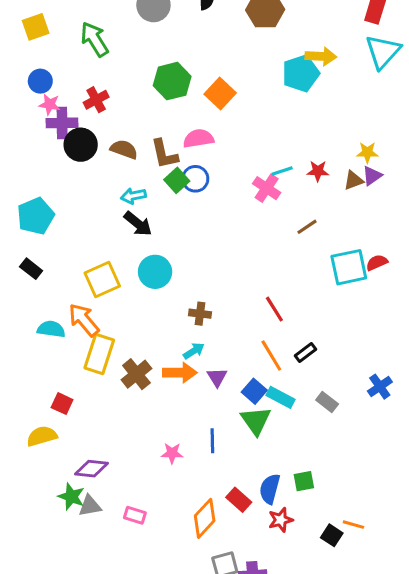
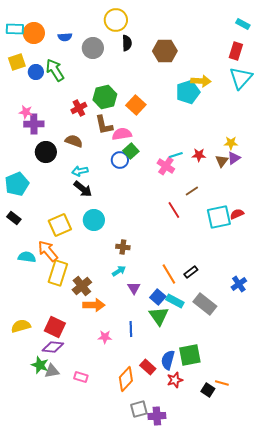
blue circle: (40, 81) -> (36, 72), moved
red cross: (96, 100) -> (79, 108), moved
black circle: (81, 145) -> (46, 152), moved
brown L-shape: (164, 154) -> (104, 125), moved
green square: (177, 180) -> (131, 151), moved
brown triangle: (353, 180) -> (222, 161), turned -32
red line: (274, 309) -> (174, 210), moved
orange arrow: (180, 373) -> (94, 305), moved
blue cross: (380, 387) -> (239, 284), moved
gray rectangle: (327, 402) -> (205, 304), size x1.6
red square: (62, 404) -> (55, 327), moved, size x1.5
green square: (304, 481) -> (190, 355), size x1.6

